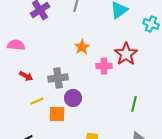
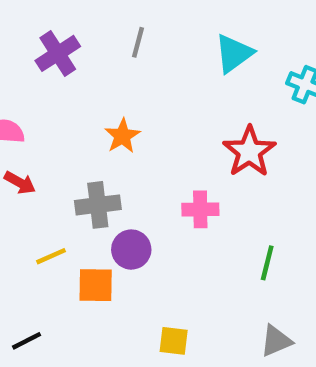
orange star: (82, 47) -> (122, 136), moved
pink cross: (104, 66) -> (200, 209), moved
red arrow: (26, 76) -> (20, 183), moved

